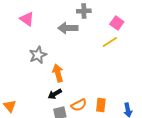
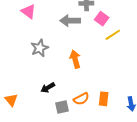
pink square: (117, 23) -> (102, 19), moved
orange arrow: (58, 73) -> (75, 59), moved
black arrow: (55, 94) -> (48, 88), moved

